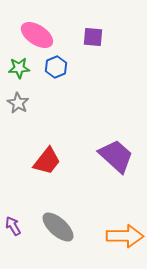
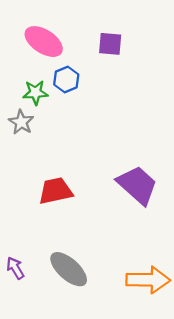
green star: (19, 68) -> (35, 92), moved
red trapezoid: (47, 161) -> (56, 191), turned -140

